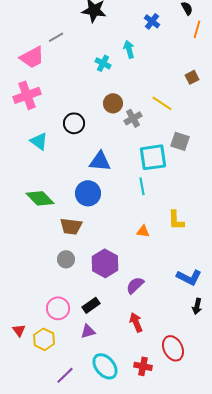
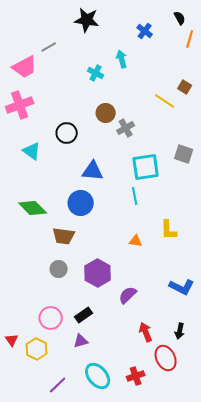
brown square: (192, 77) -> (185, 87), turned -32
yellow line: (162, 103) -> (165, 101), moved
gray square: (180, 141) -> (184, 154), moved
black arrow: (197, 306) -> (180, 331), moved
red arrow: (136, 322) -> (146, 332), moved
red cross: (143, 366) -> (136, 376), turned -30

